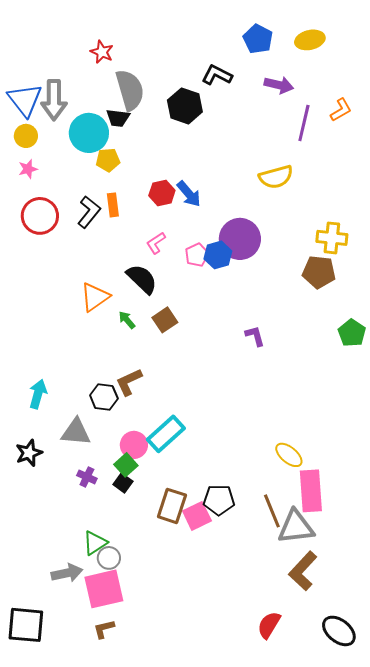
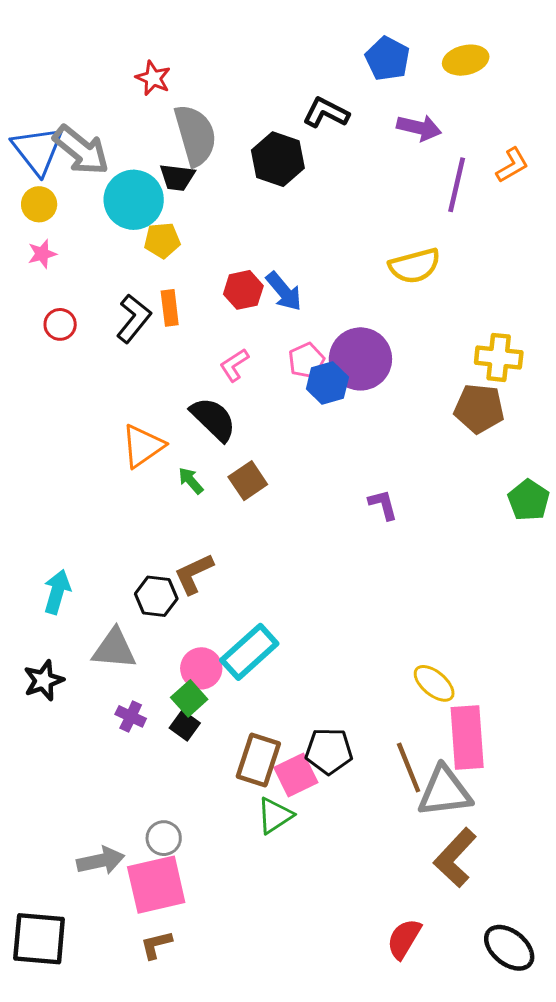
gray arrow: (54, 100) -> (81, 150), turned -51
red circle: (40, 216) -> (60, 324), size x0.6
pink pentagon: (197, 255) -> (306, 360), moved
green triangle: (95, 543) -> (275, 816), moved

